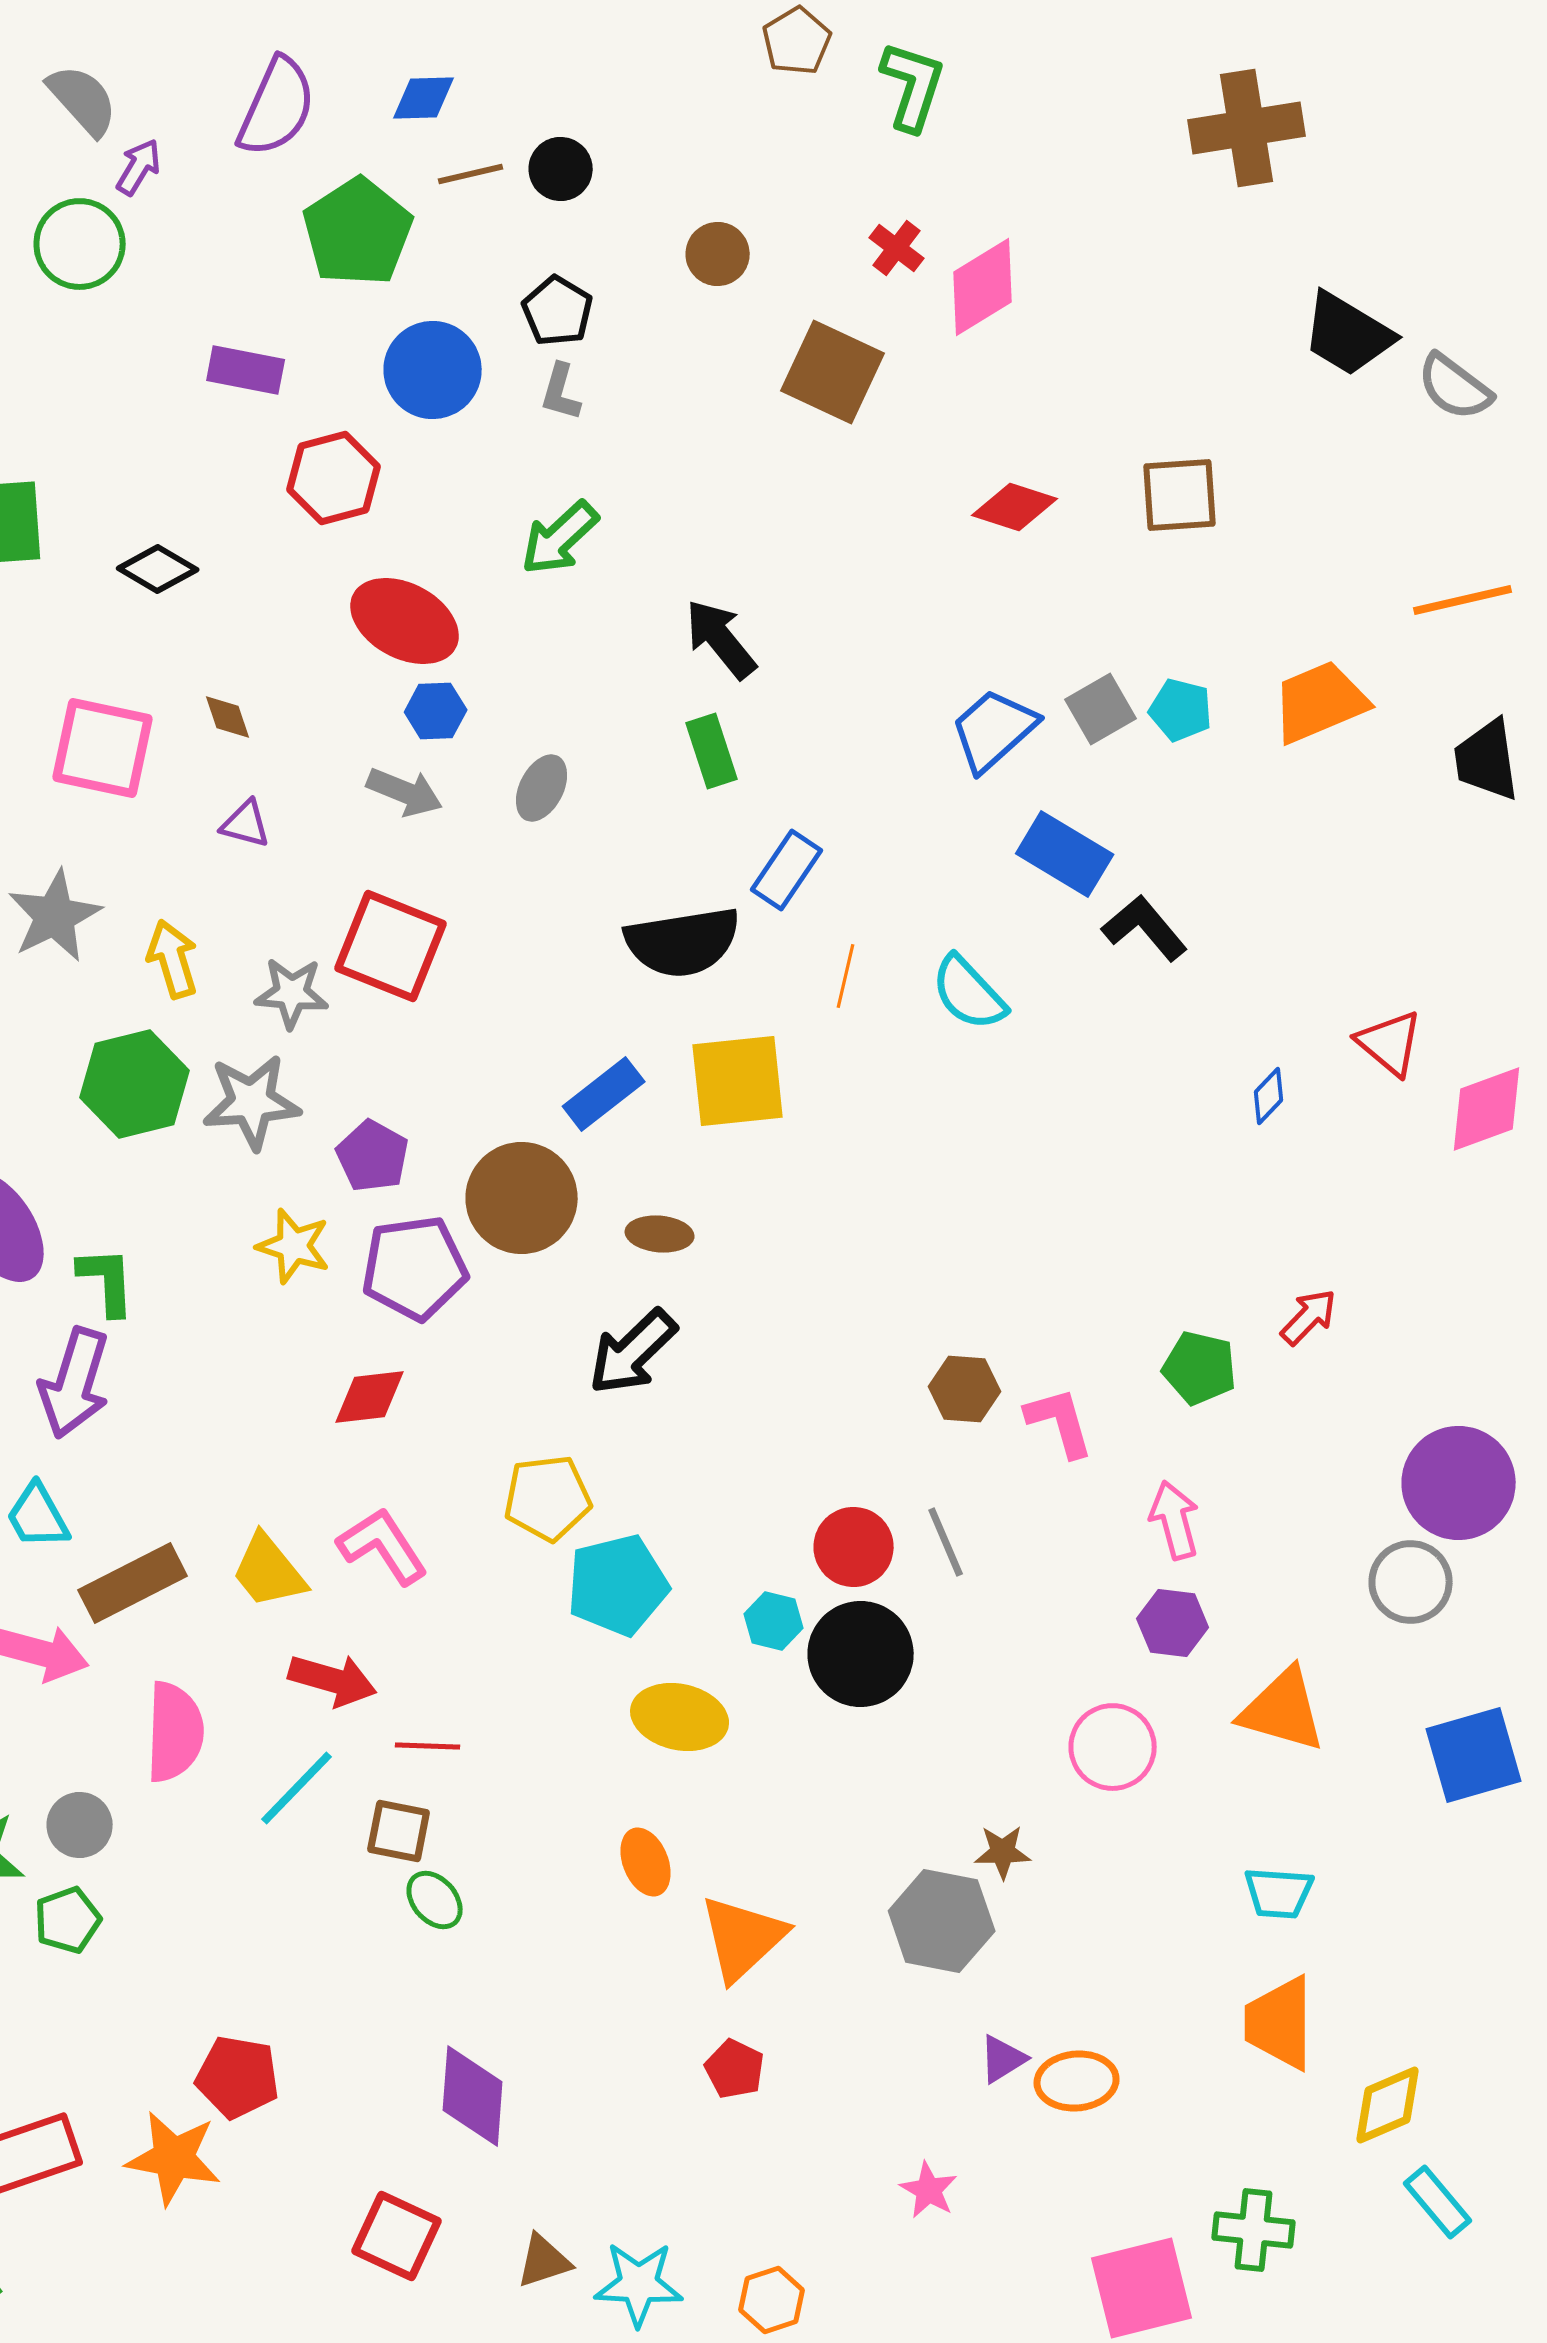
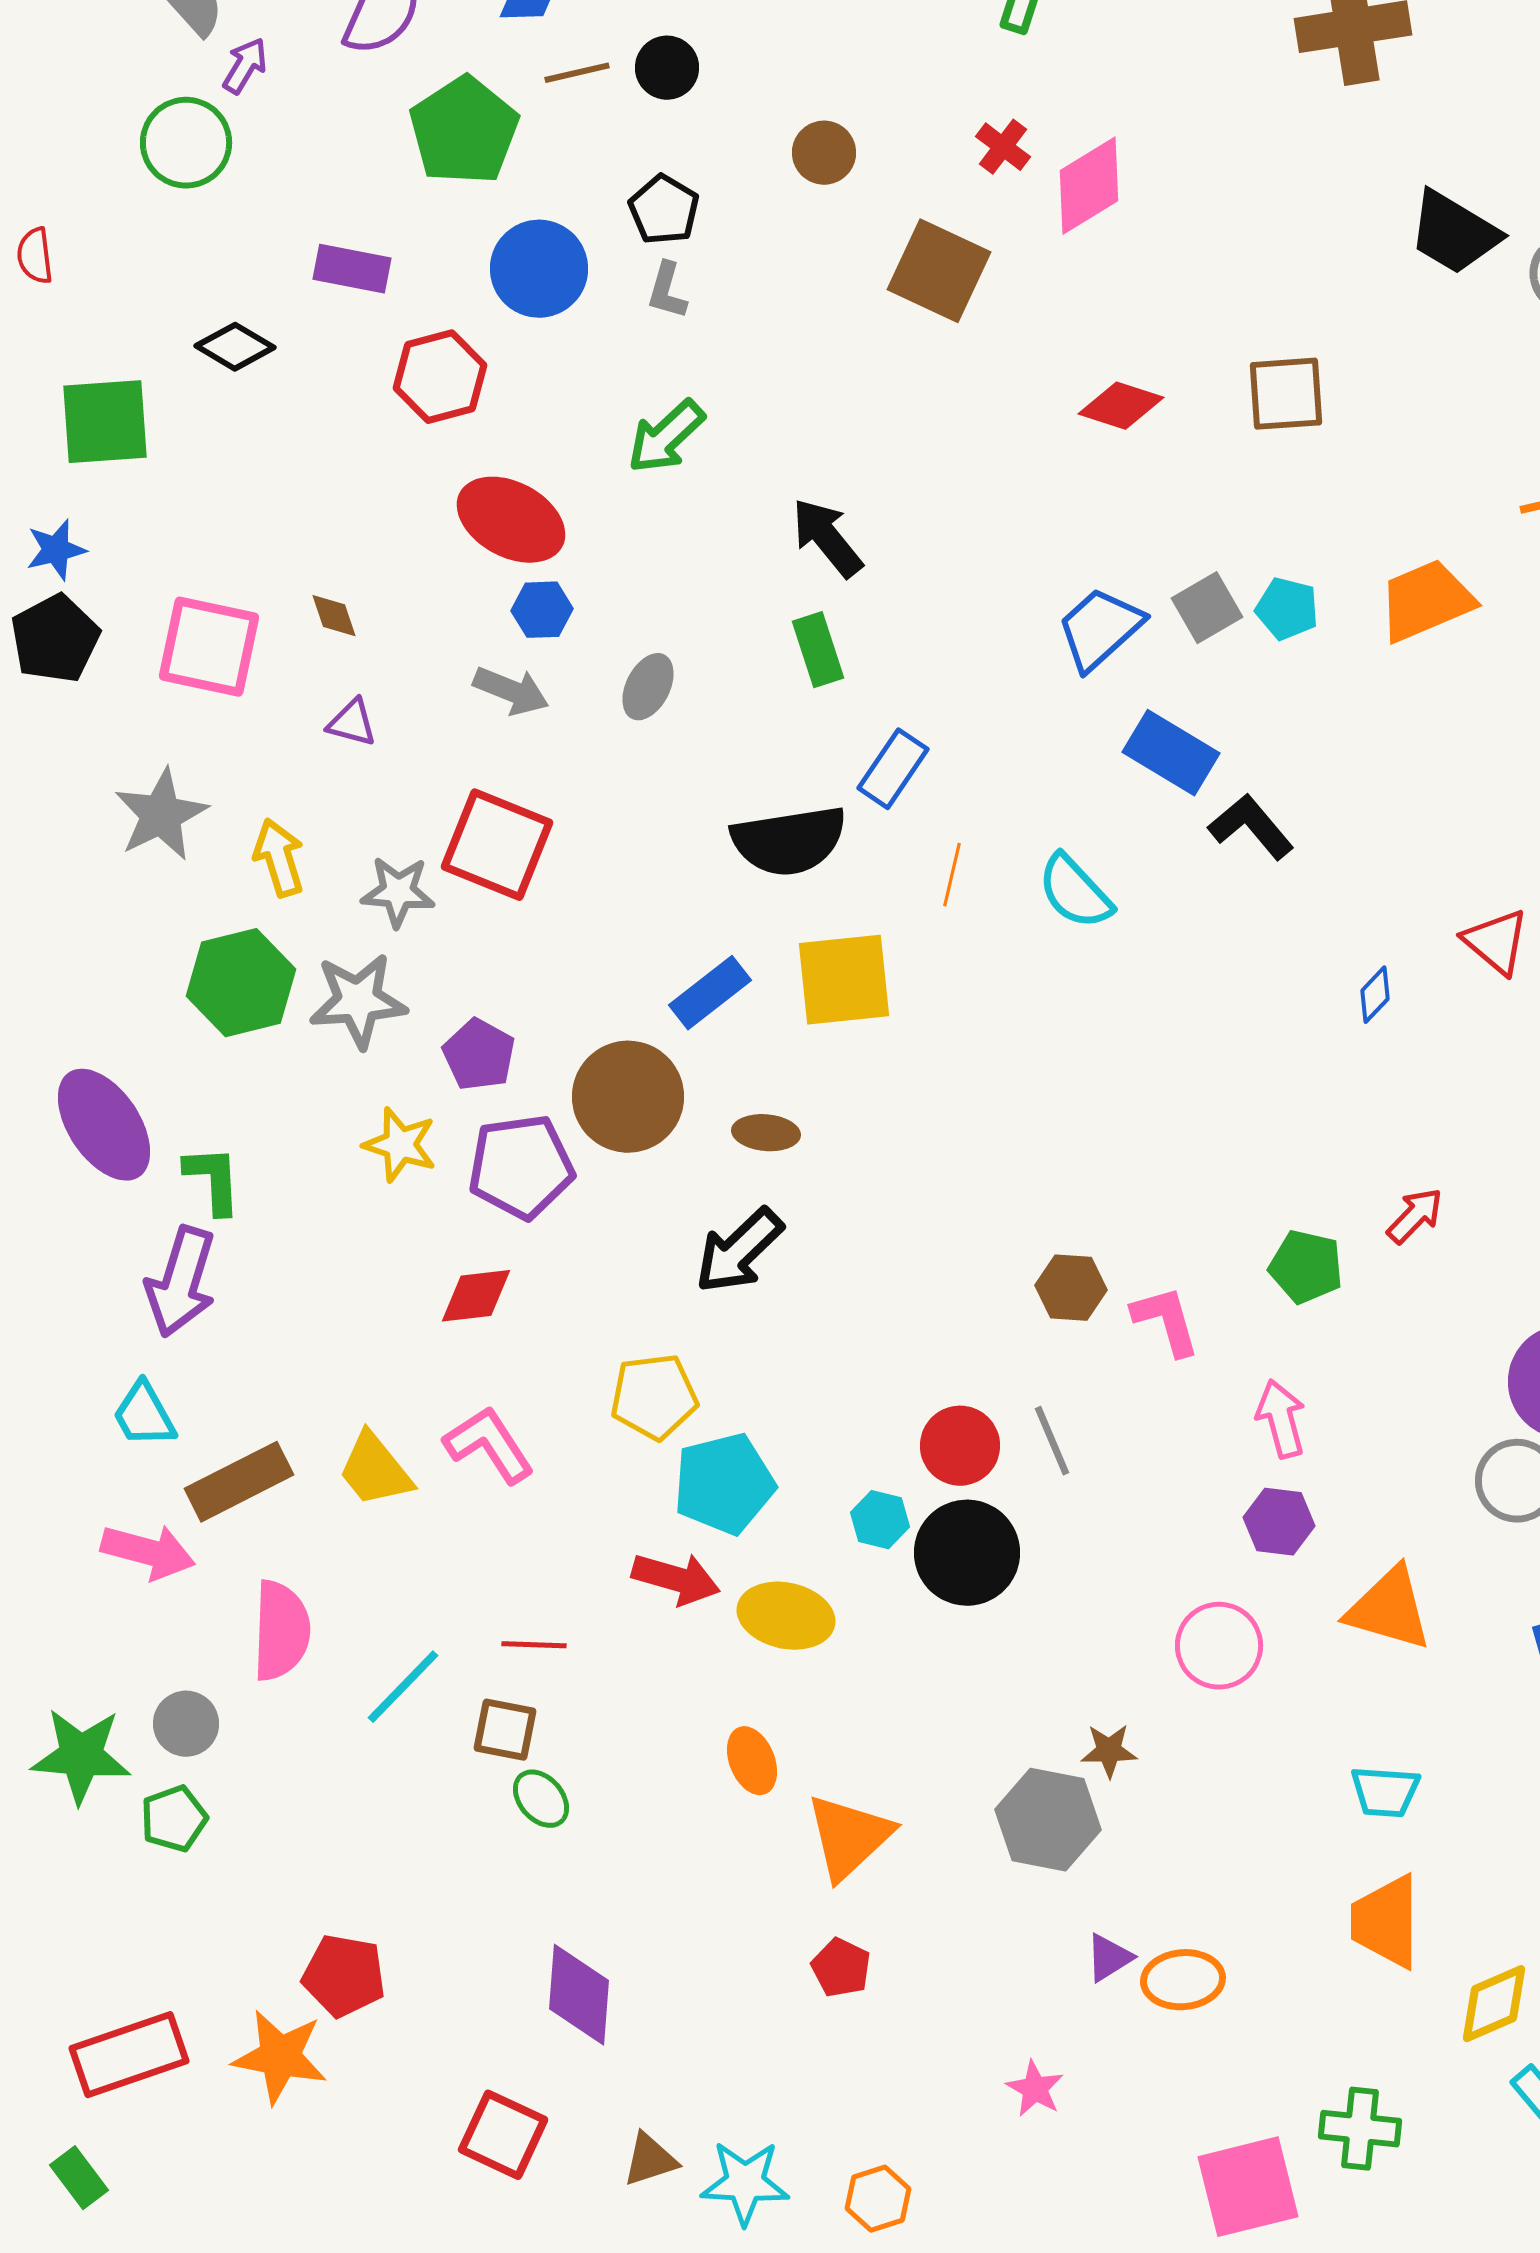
black diamond: (158, 569) -> (235, 347), moved
red arrow: (333, 1680) -> (676, 1579), moved

